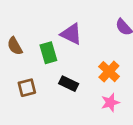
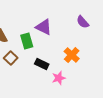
brown square: (27, 88) -> (11, 58), moved, turned -32
pink star: (110, 102) -> (59, 78), moved

